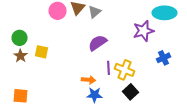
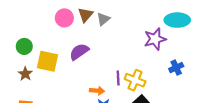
purple semicircle: (98, 43) -> (79, 52), moved
yellow square: (42, 52) -> (47, 61), size x1.5
brown star: (20, 56) -> (25, 74), moved

